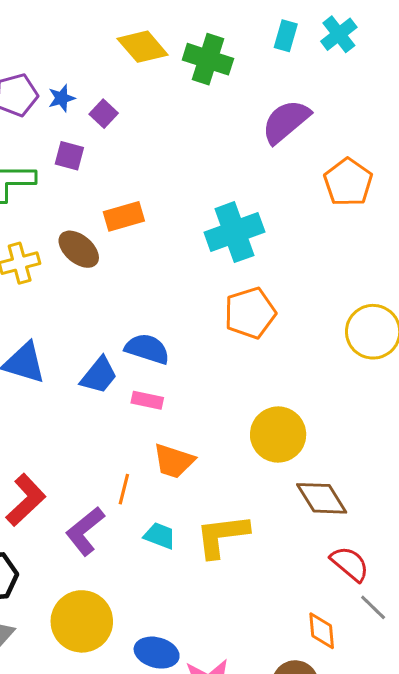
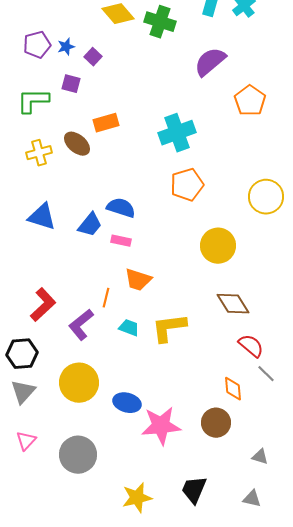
yellow circle: (278, 435) -> (218, 246), moved

